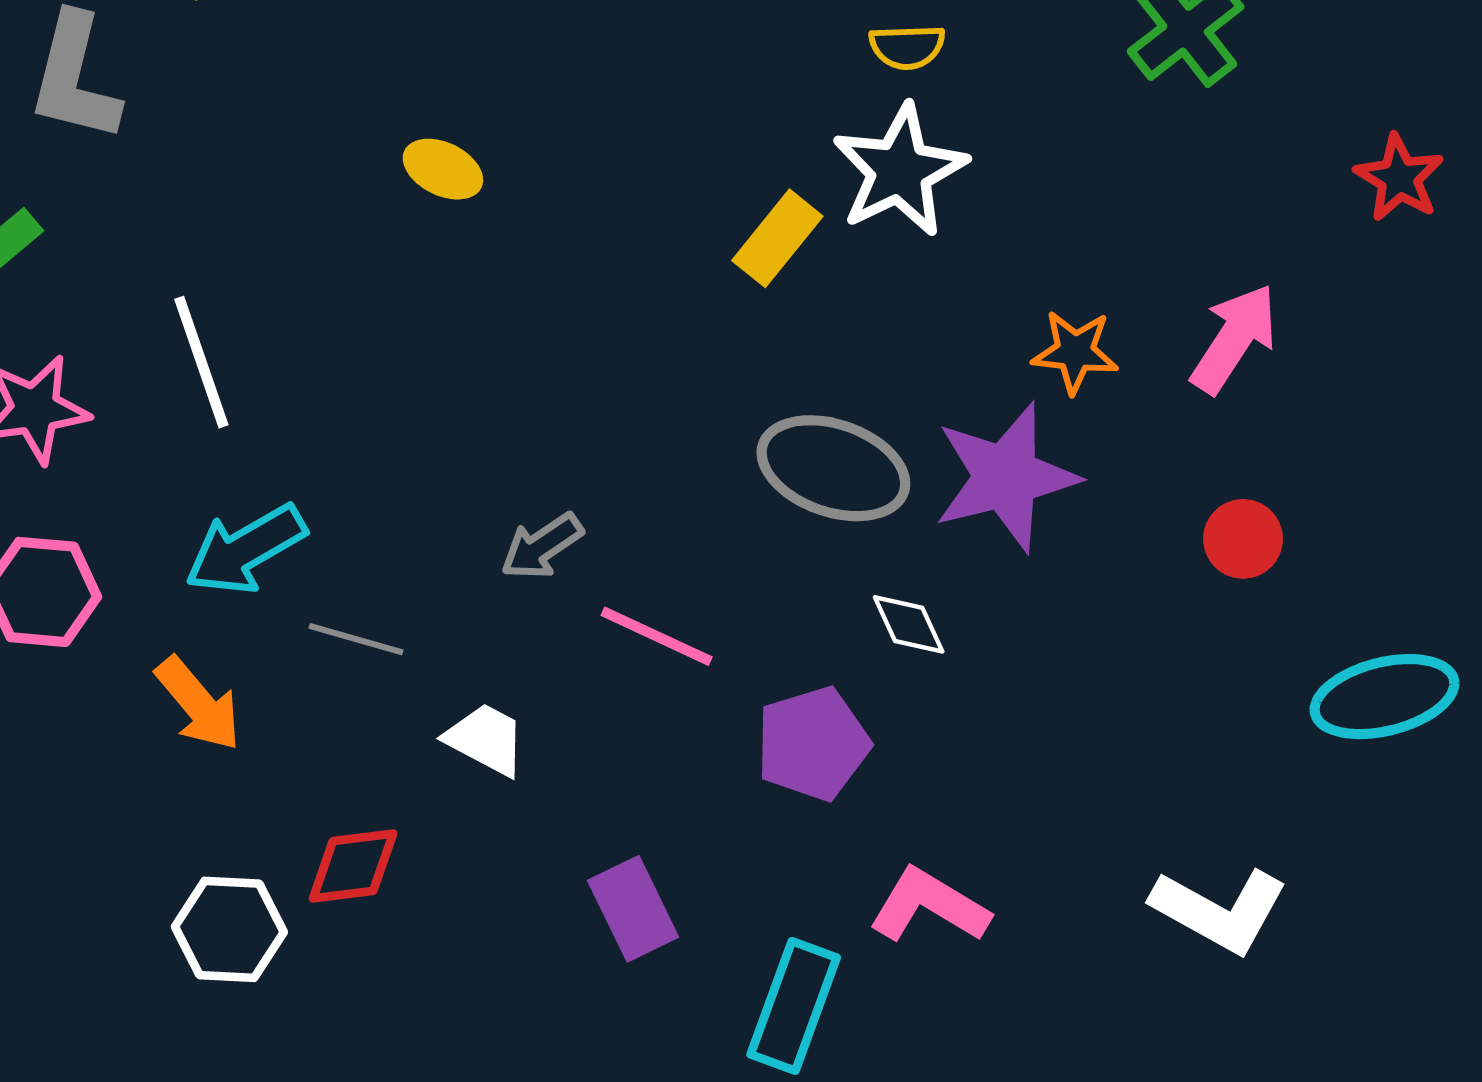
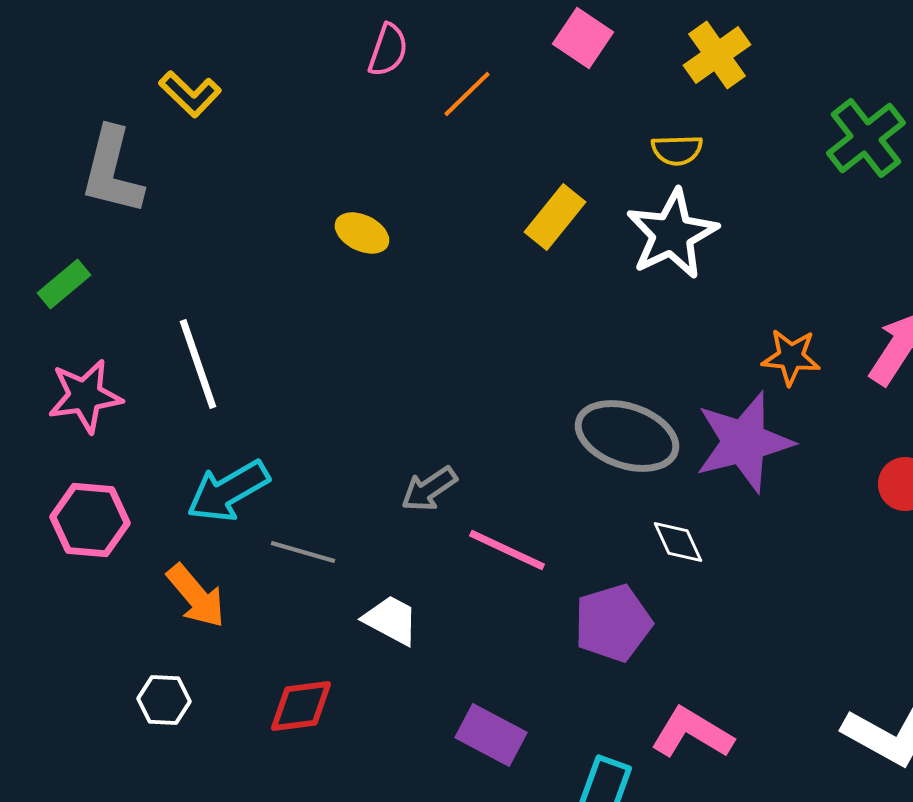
yellow rectangle: (777, 238) -> (555, 217), moved
purple rectangle: (633, 909) -> (491, 735), turned -36
white hexagon: (229, 929) -> (164, 700), moved, size x0.7

